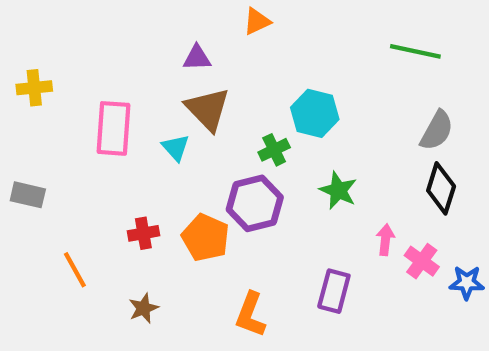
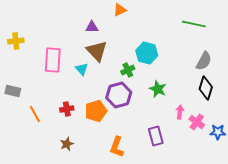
orange pentagon: (206, 238) -> (96, 111), turned 30
orange line: (75, 270) -> (35, 114), moved
purple rectangle: (334, 291) -> (156, 136), turned -30

